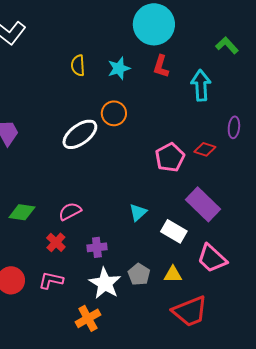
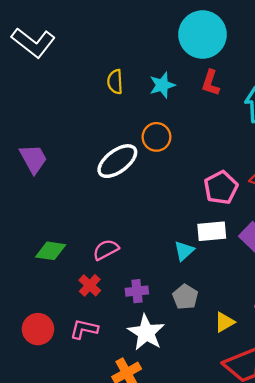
white rectangle: (174, 231) -> (212, 231), moved, turned -35
gray pentagon: (139, 274) -> (185, 297), moved
yellow triangle: (173, 274) -> (224, 322), turned -30

